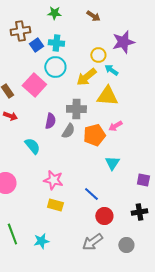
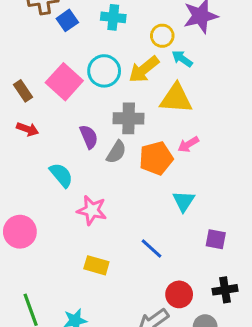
cyan cross: (56, 43) -> (113, 17), moved
cyan circle: (55, 67) -> (104, 71), moved
purple semicircle: (50, 121) -> (89, 137), turned -35
pink star: (53, 180) -> (92, 210), moved
purple square: (143, 180) -> (216, 239), moved
black cross: (139, 212) -> (225, 290), moved
red circle: (104, 216) -> (179, 294), moved

